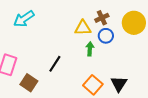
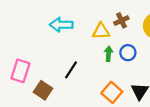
cyan arrow: (24, 19) -> (61, 25), moved, turned 35
blue circle: (106, 36) -> (128, 53), moved

